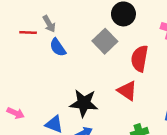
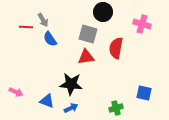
gray square: (105, 41) -> (88, 34), turned -30
red triangle: (127, 91) -> (86, 57), moved, turned -42

